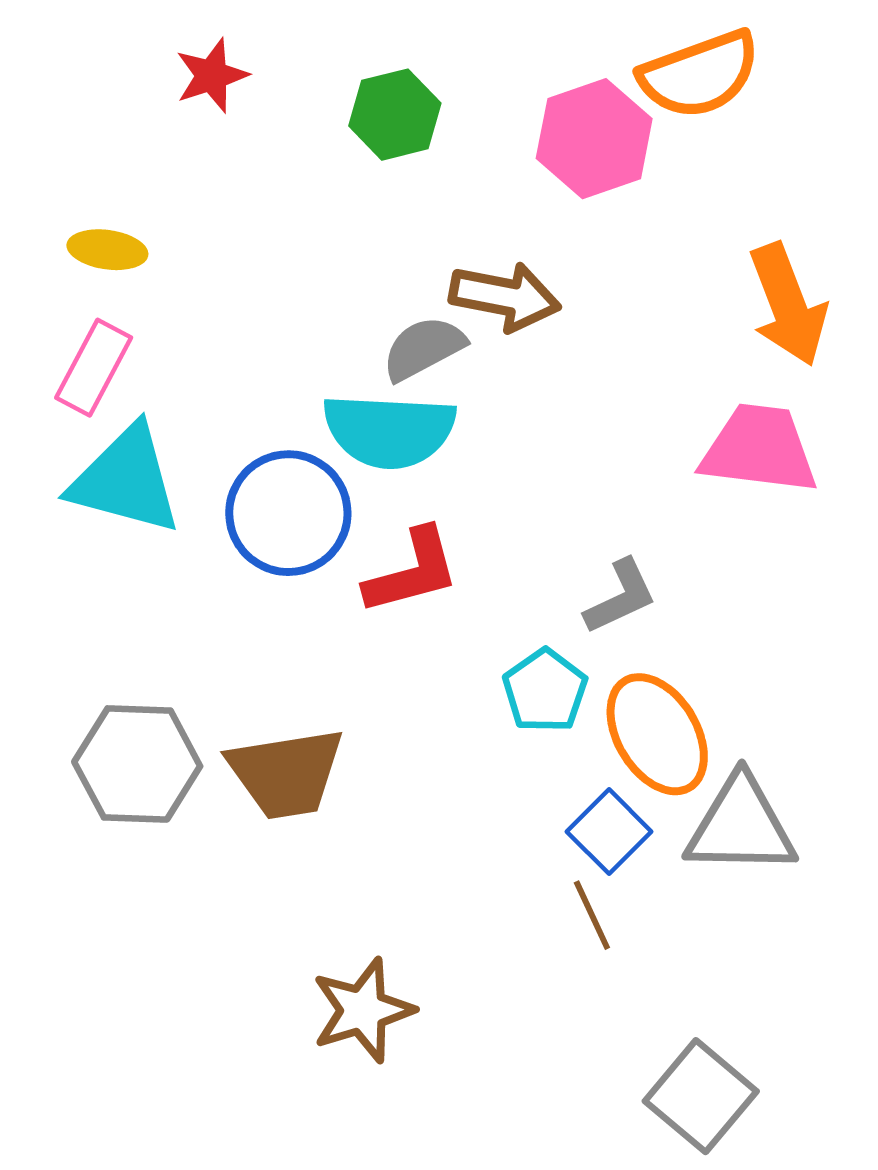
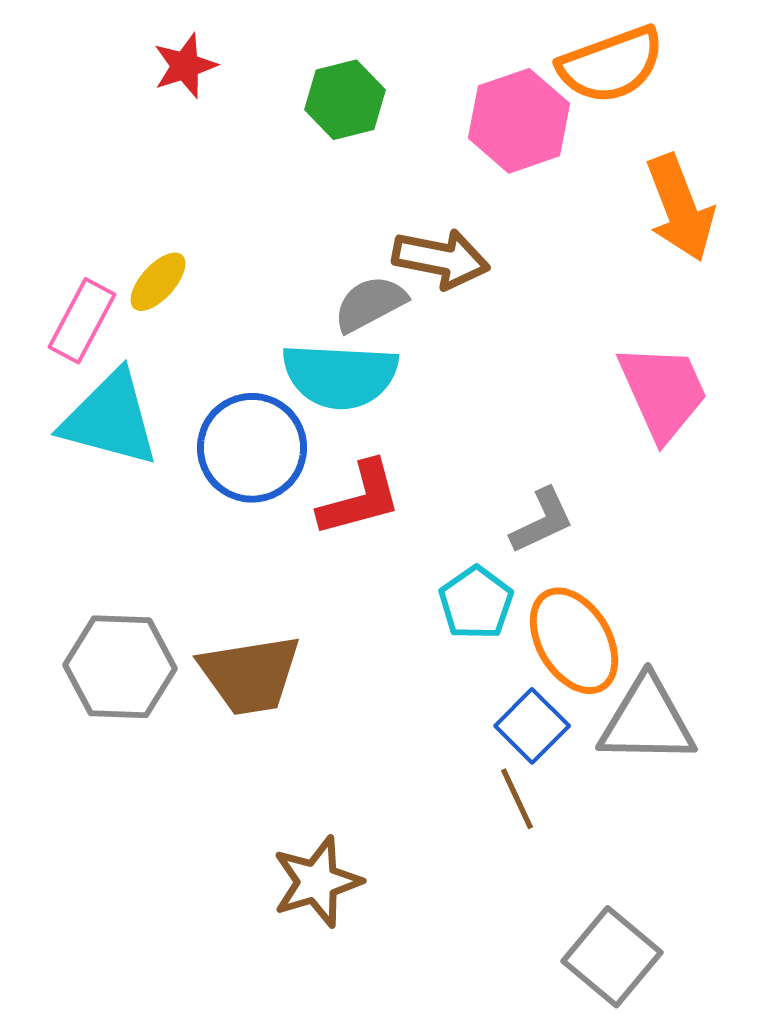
yellow ellipse: (107, 250) -> (158, 282), moved, turned -56
orange arrow: (788, 305) -> (680, 208), moved
pink trapezoid: (759, 449) -> (663, 392), turned 59

